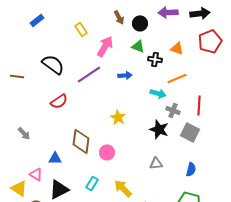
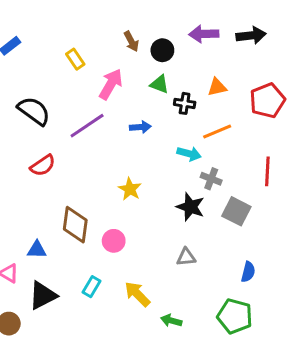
red pentagon: (210, 41) -> (267, 100), moved
orange triangle: (177, 48) -> (217, 87), turned -32
red line: (199, 105) -> (267, 171), moved
blue semicircle: (191, 169) -> (248, 272), moved

